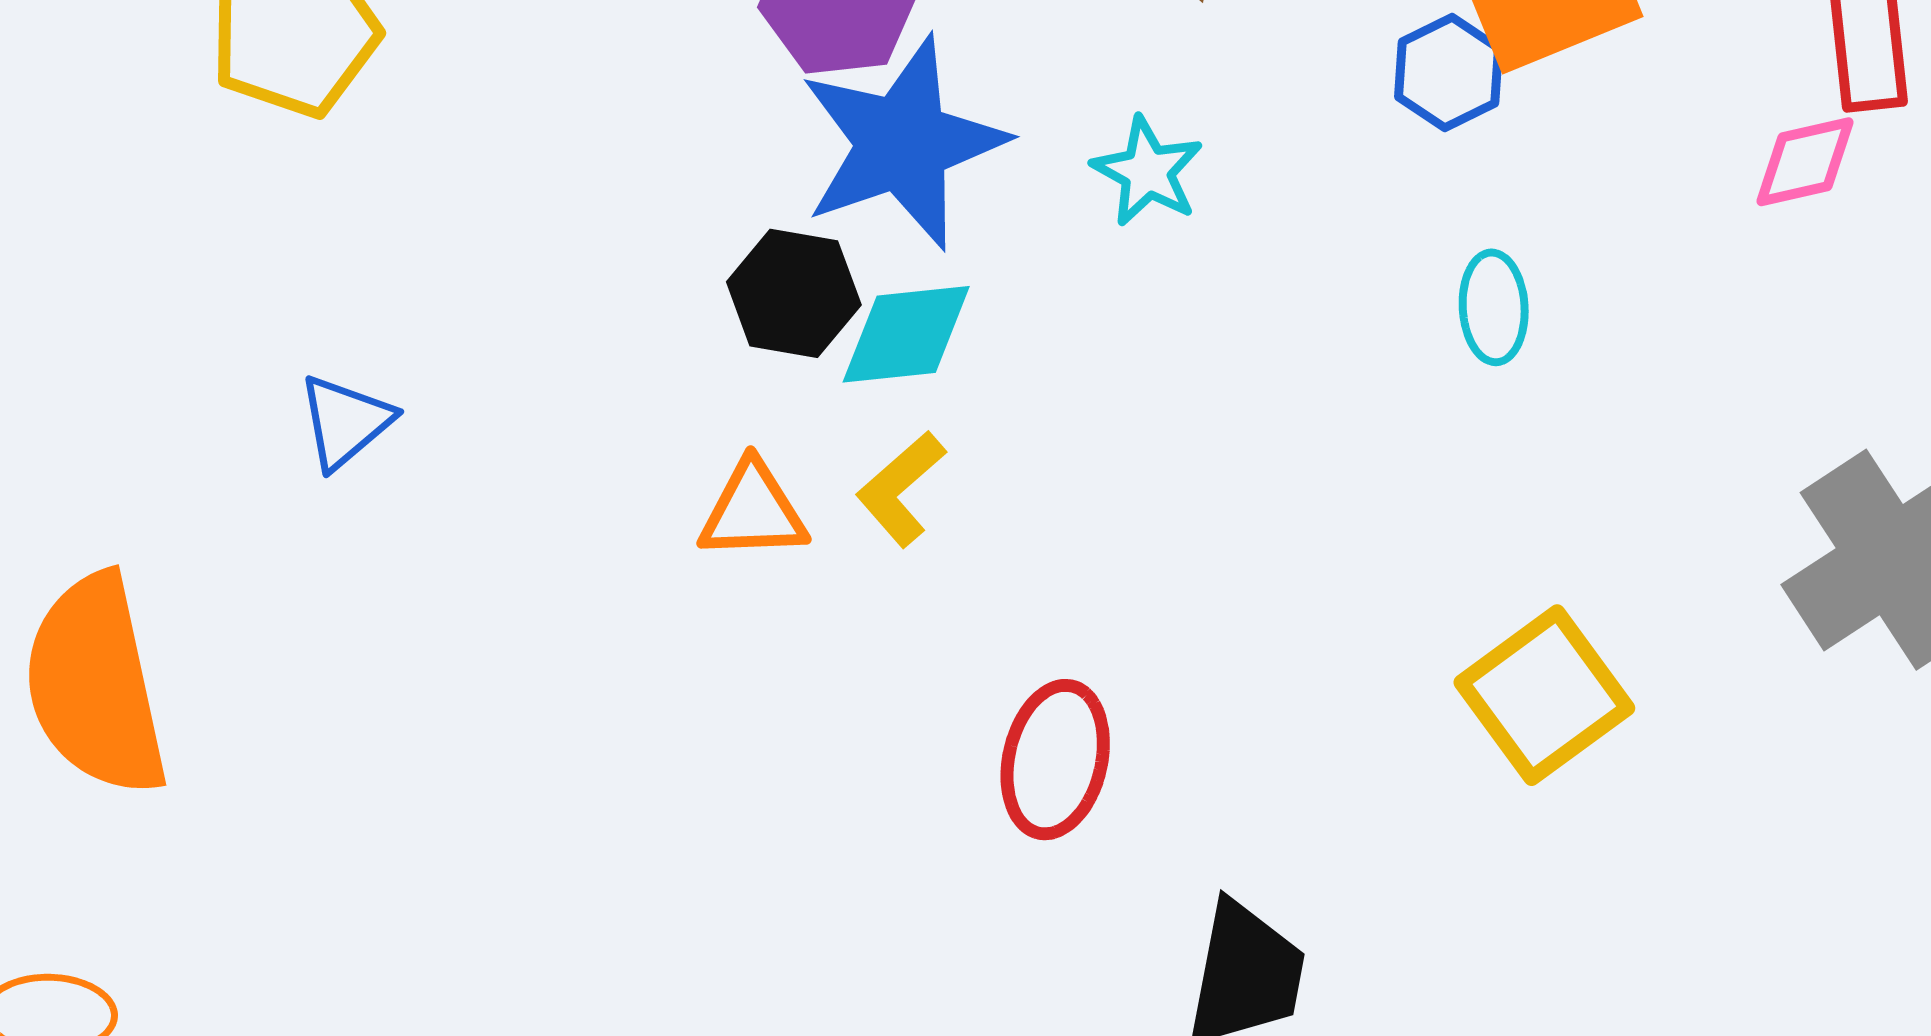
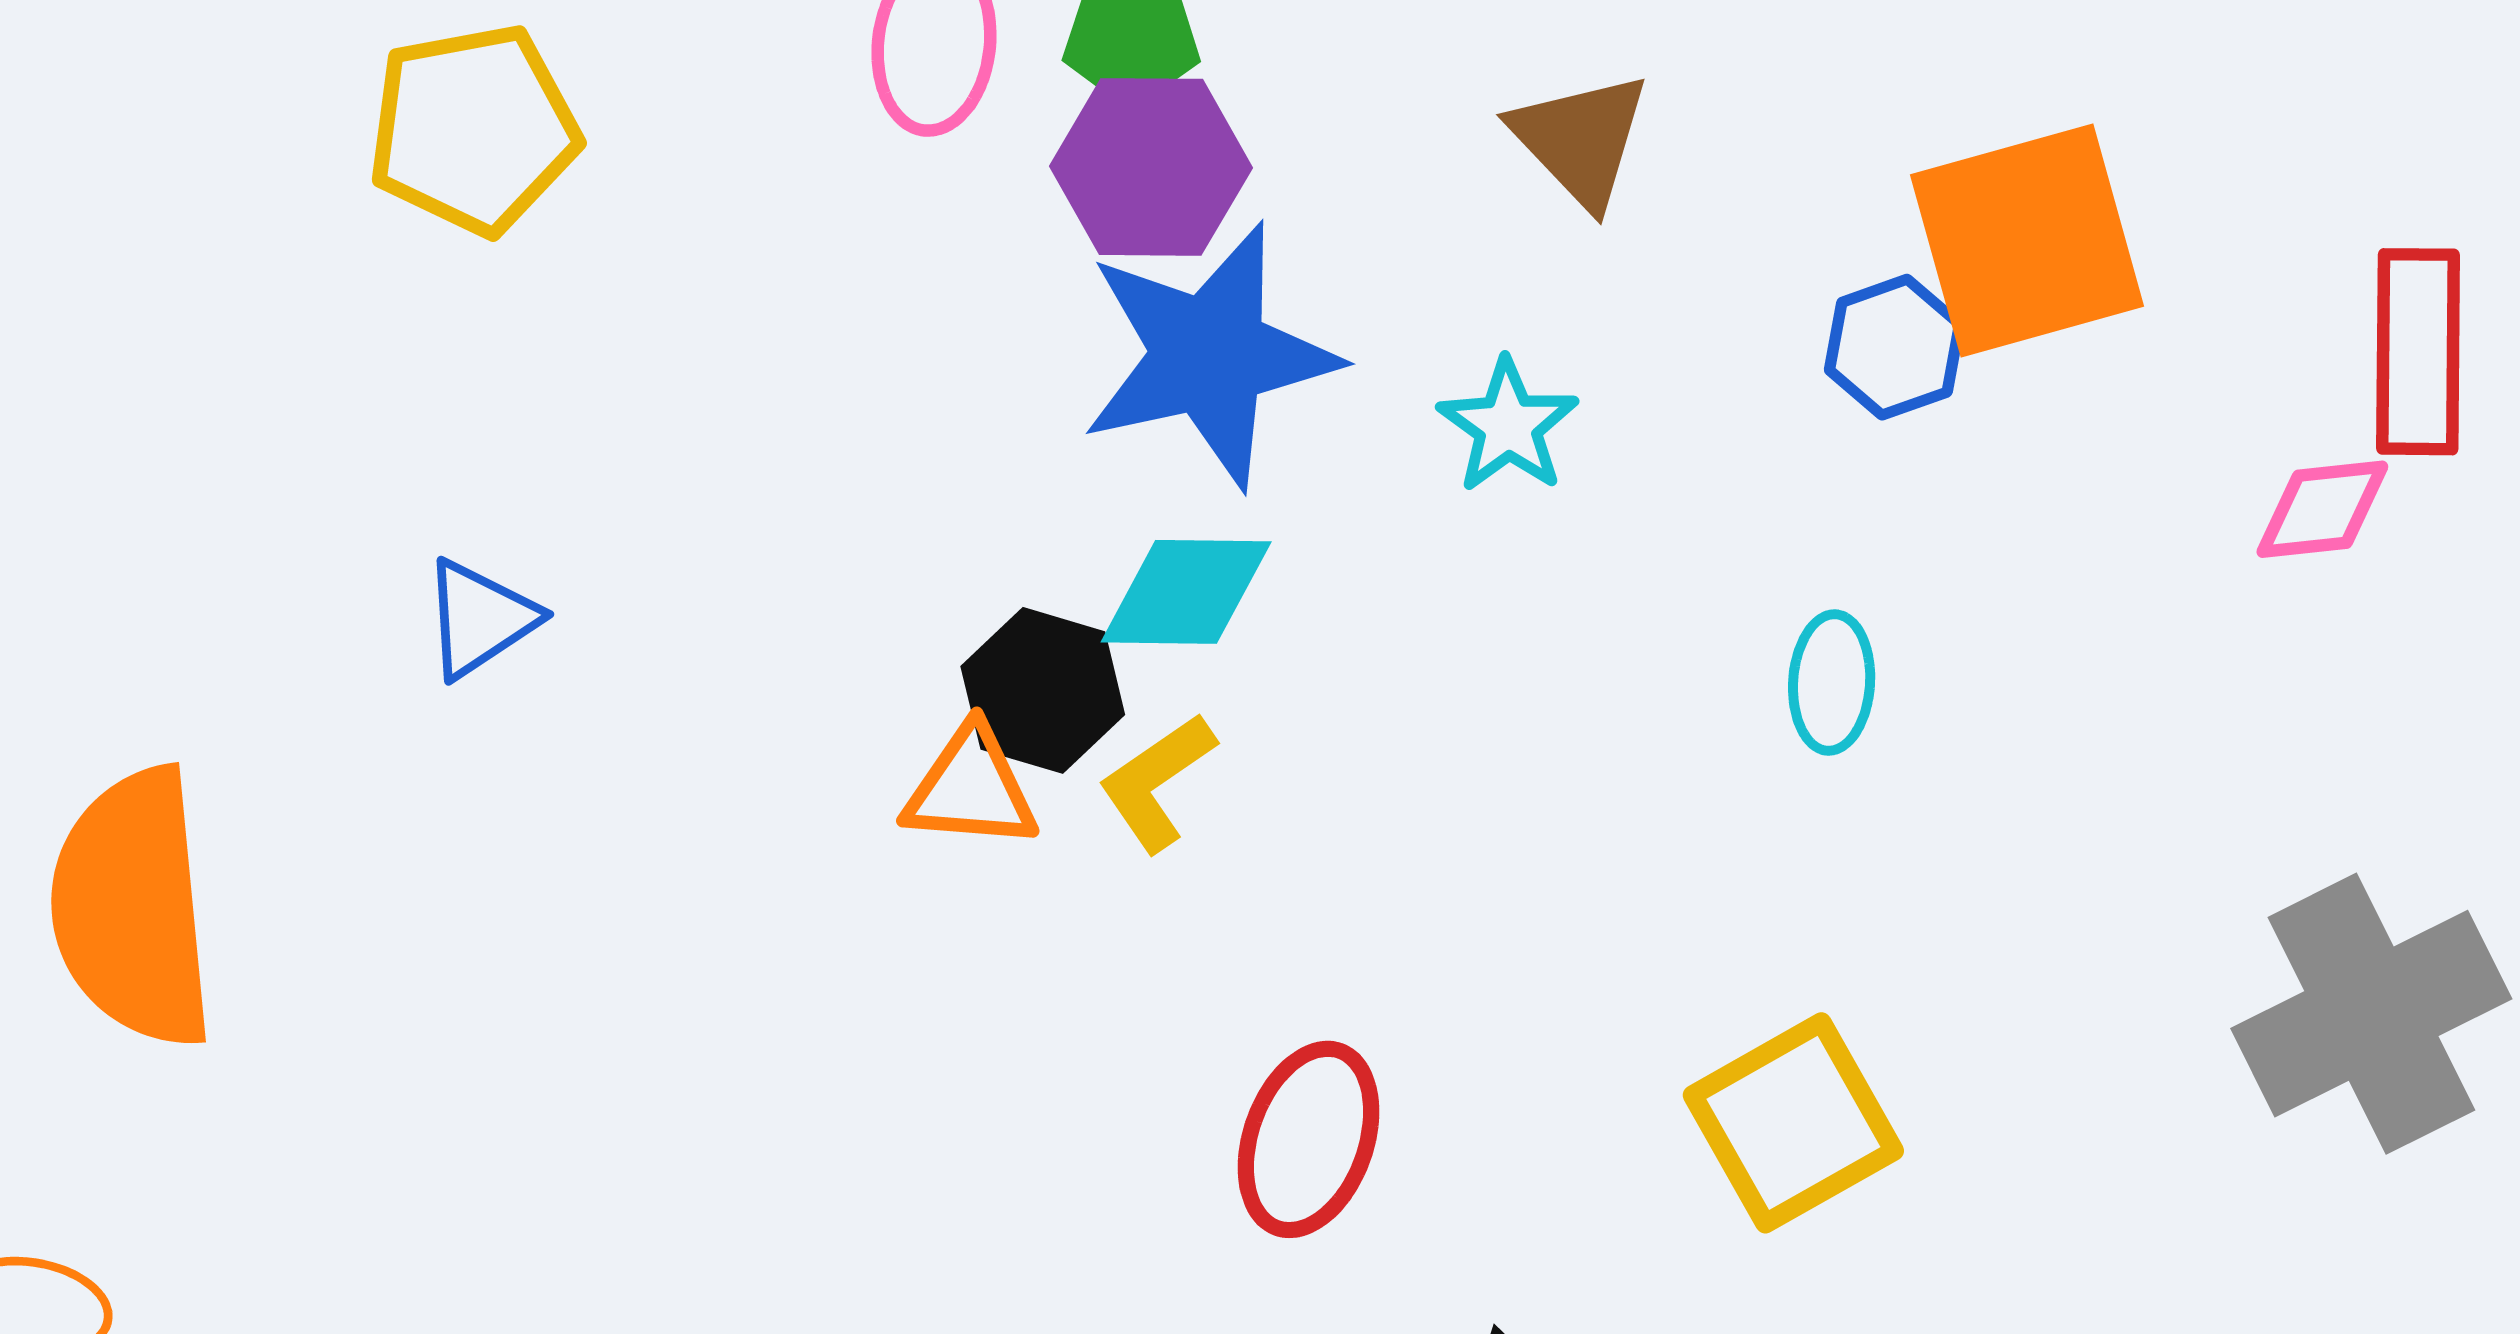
black hexagon: (794, 293) -> (1043, 690), moved
cyan ellipse: (1494, 307) -> (1832, 683), moved
yellow square: (1544, 695) -> (1793, 1123), moved

